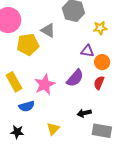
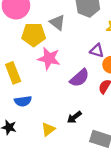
pink star: (45, 84) -> (49, 58), moved, turned 30
black arrow: (84, 113) -> (74, 117), moved, turned -32

